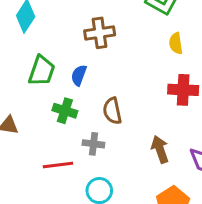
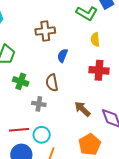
blue semicircle: (79, 75) -> (63, 56), moved
brown arrow: (160, 149) -> (82, 109), turned -30
red line: (58, 165) -> (19, 130), moved

